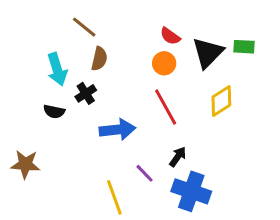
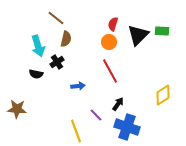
red semicircle: (170, 36) -> (113, 24), turned 72
yellow diamond: (221, 101) -> (163, 95), moved
blue arrow: (117, 130) -> (78, 86), size x0.6

